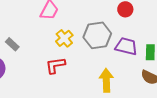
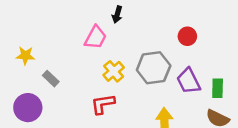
purple trapezoid: (126, 46) -> (189, 81), turned -130

